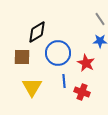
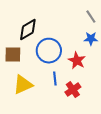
yellow triangle: (32, 87) -> (23, 85), turned 35
red cross: (82, 92) -> (73, 90), turned 35

